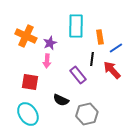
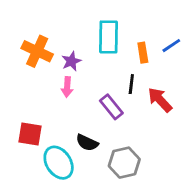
blue line: (116, 48) -> (171, 46), moved
red square: (30, 82) -> (30, 134), moved
cyan ellipse: (28, 114) -> (59, 163), moved

